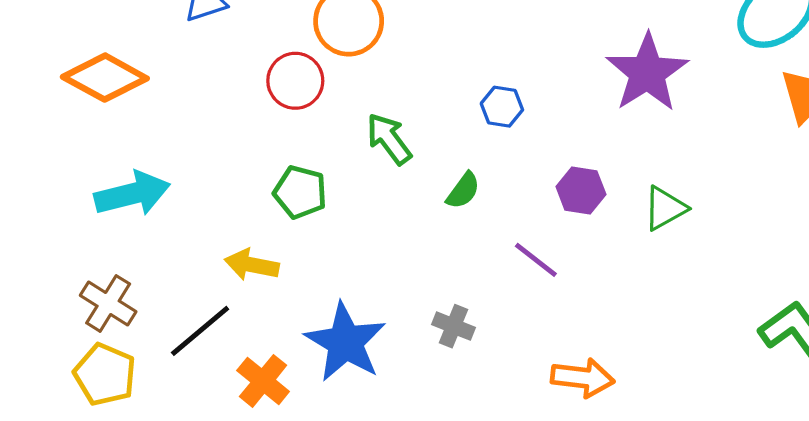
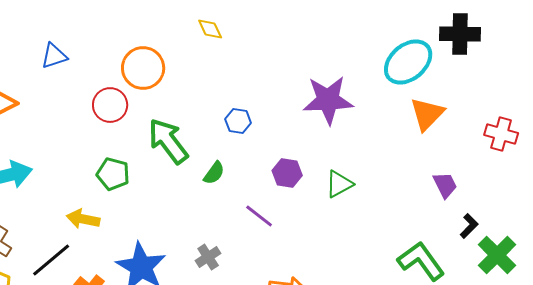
purple star: (647, 73) -> (328, 100), turned 30
green arrow: (389, 139) -> (168, 141), size x1.4
gray cross: (453, 326) -> (208, 257), turned 35

